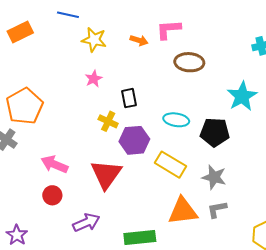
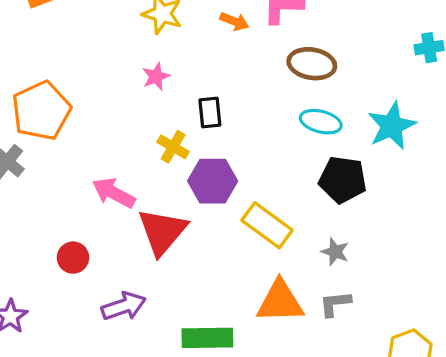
cyan ellipse: (176, 120) -> (321, 122), moved
pink arrow: (54, 164) -> (114, 193), moved
gray star: (214, 177) -> (335, 252), size x0.7

